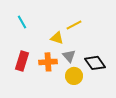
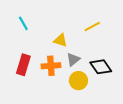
yellow line: (74, 25) -> (92, 27), moved
gray triangle: (69, 56) -> (73, 59), turned 32

